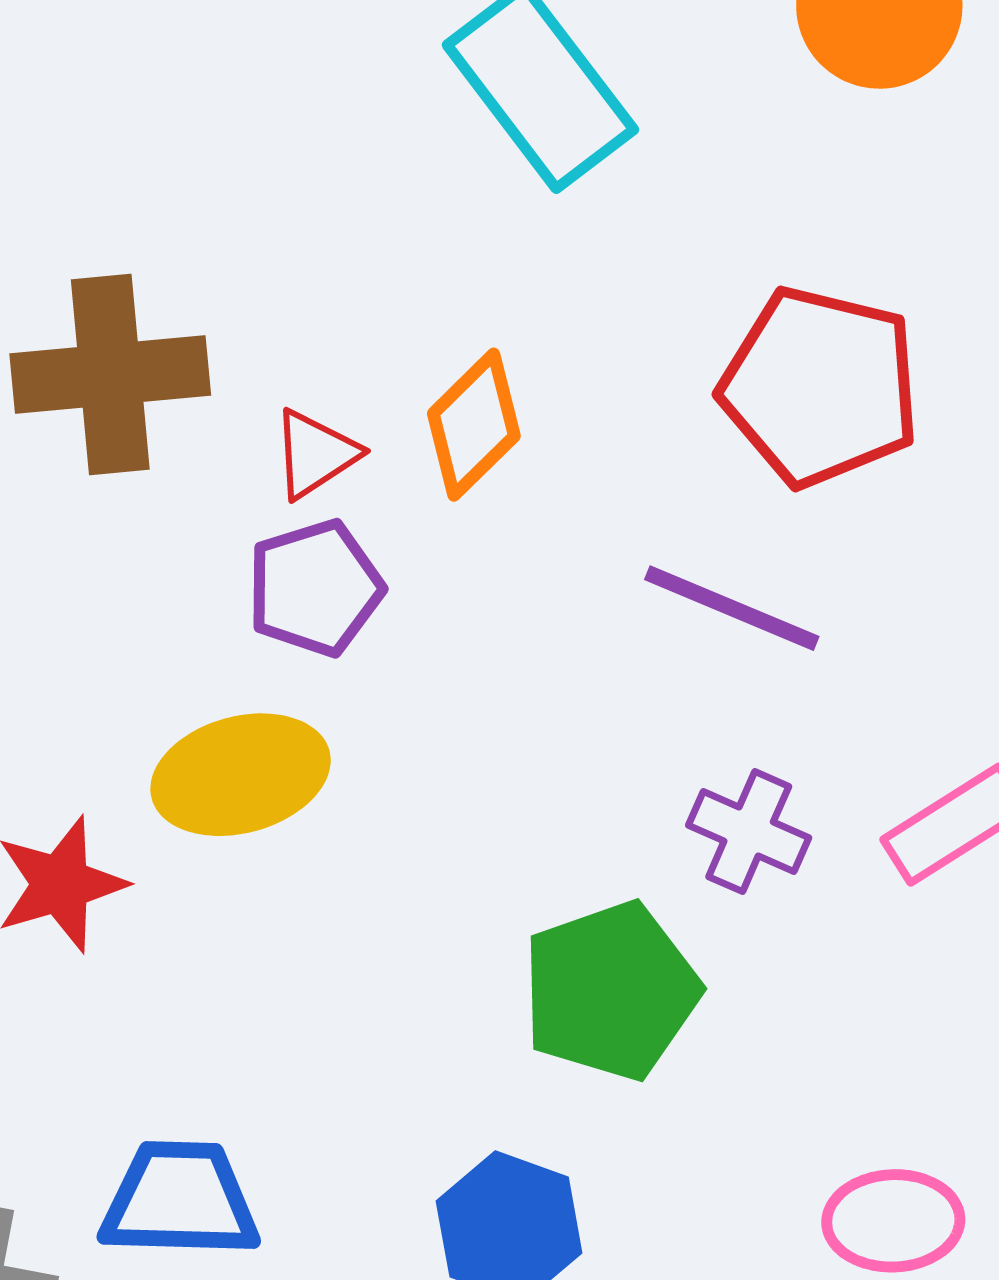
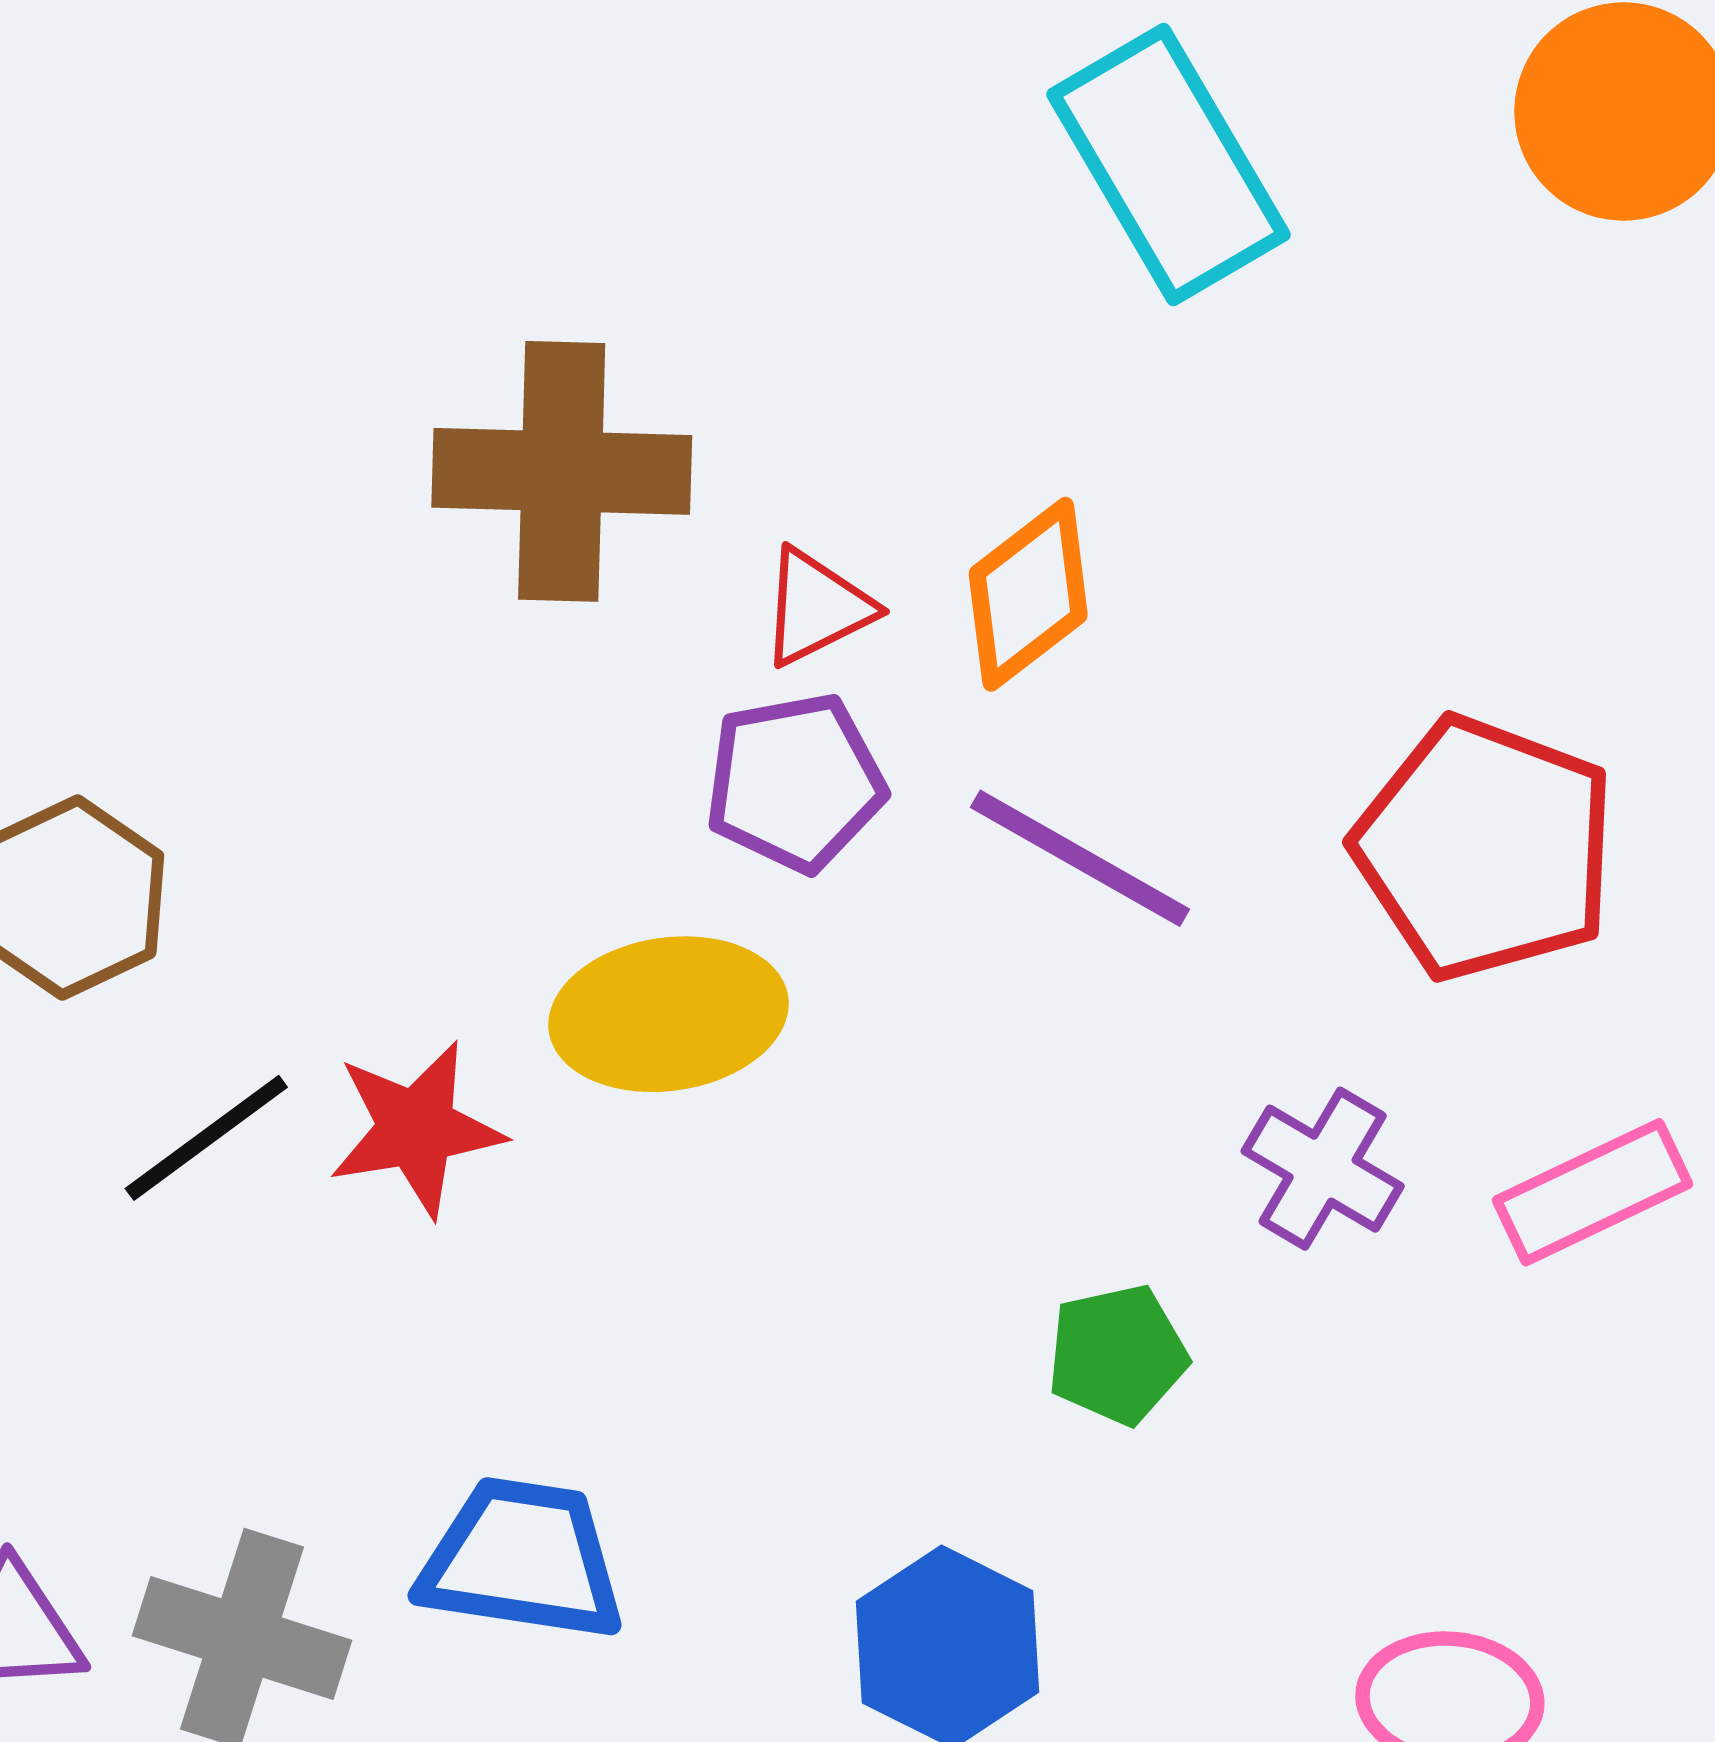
red pentagon: (820, 387) -> (1485, 848), moved
purple line: (732, 608) -> (1080, 858), moved
green pentagon: (611, 991) -> (1117, 1355), size x0.6

